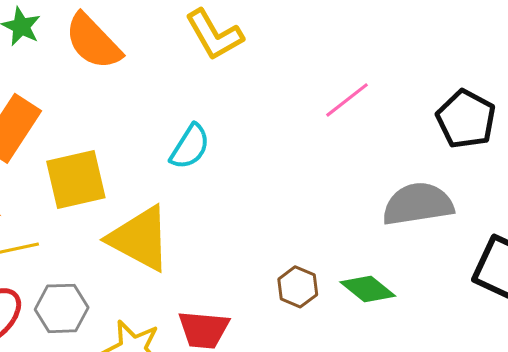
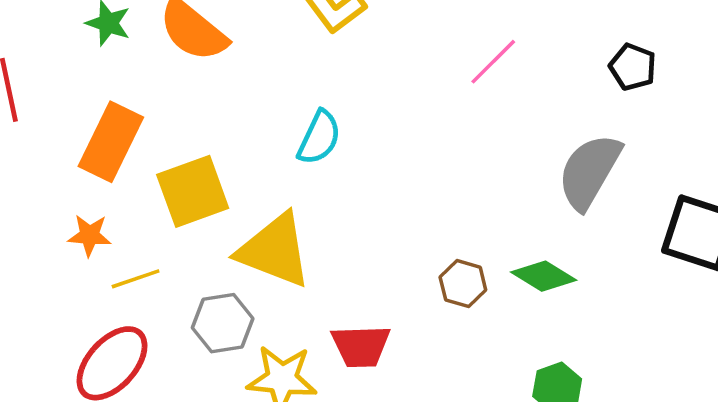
black pentagon: (466, 119) -> (633, 67), size x0.7
gray semicircle: (418, 204) -> (589, 171), turned -44
gray hexagon: (62, 308) -> (223, 323), moved

